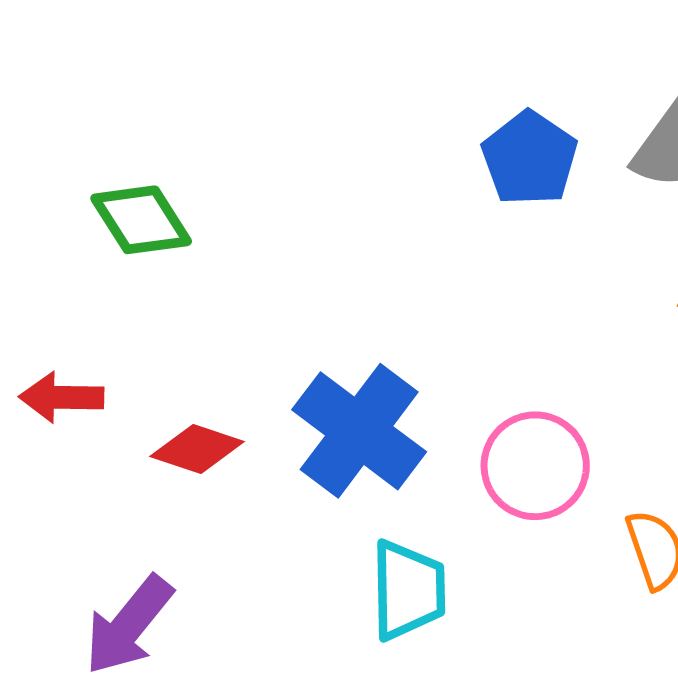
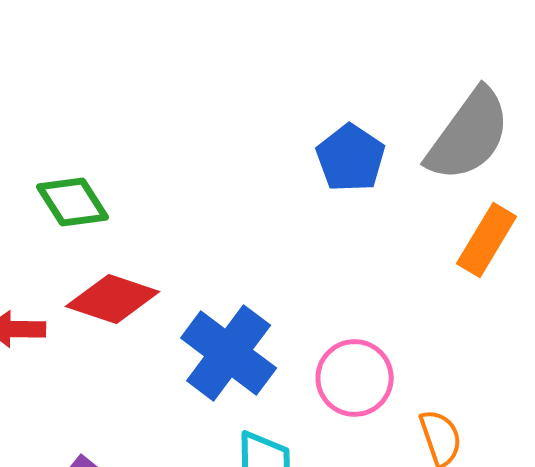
red diamond: (197, 449) -> (113, 299), moved, size x1.4

